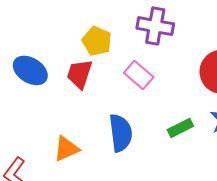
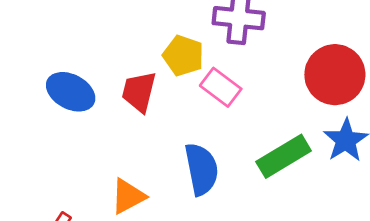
yellow pentagon: (97, 41) -> (183, 56), moved
green rectangle: (180, 128) -> (284, 156), size x1.5

